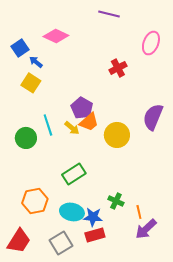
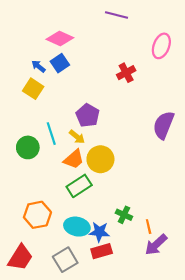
blue square: (20, 48) -> (60, 63), moved
orange trapezoid: (89, 122) -> (74, 159), moved
yellow circle: (117, 135) -> (100, 159), moved

